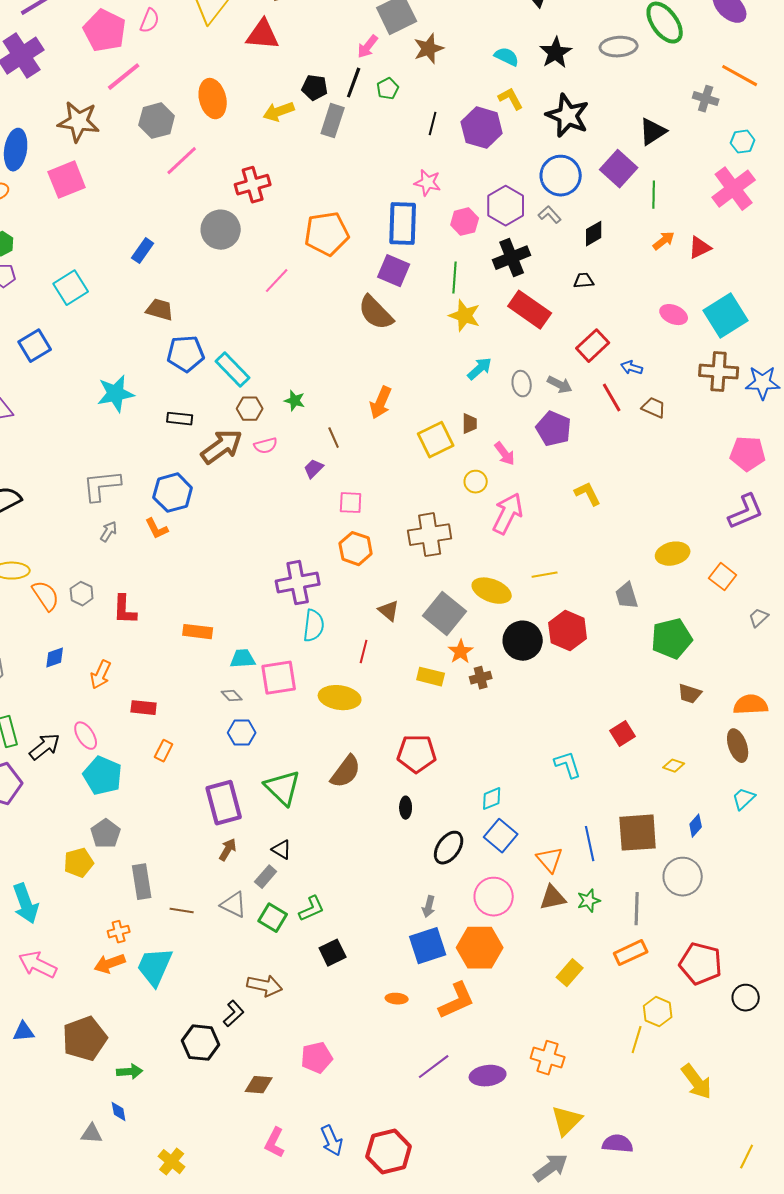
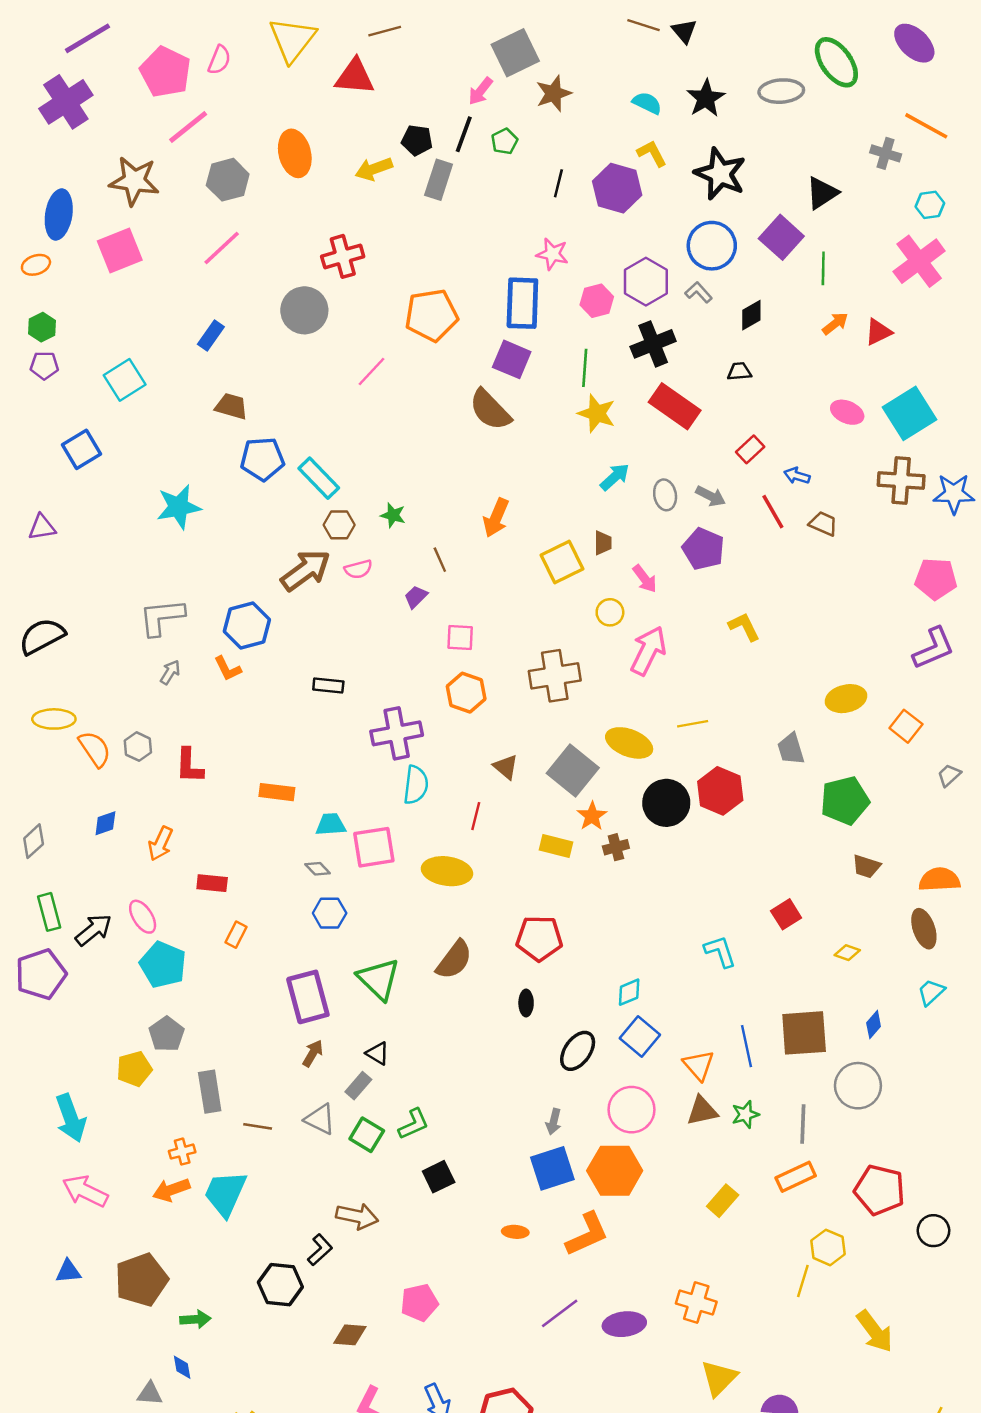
pink line: (182, 161) -> (222, 248), moved
red rectangle: (593, 346) -> (750, 449), size x0.7
black rectangle: (180, 419) -> (328, 685), moved

